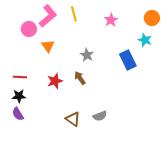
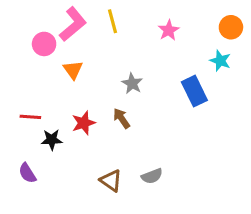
black star: (19, 96) -> (52, 140), moved

